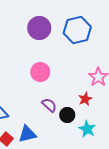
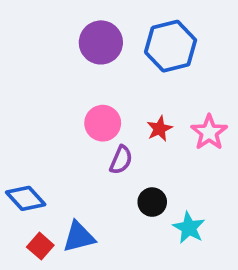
red star: (85, 99) -> (160, 129), moved
purple semicircle: (49, 105) -> (121, 160), moved, turned 70

